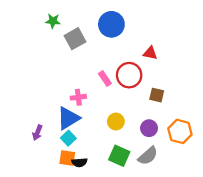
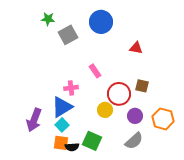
red circle: (129, 75) -> (119, 94), moved
purple arrow: (37, 133) -> (34, 120), size x1.6
green square: (119, 156) -> (92, 141), moved

